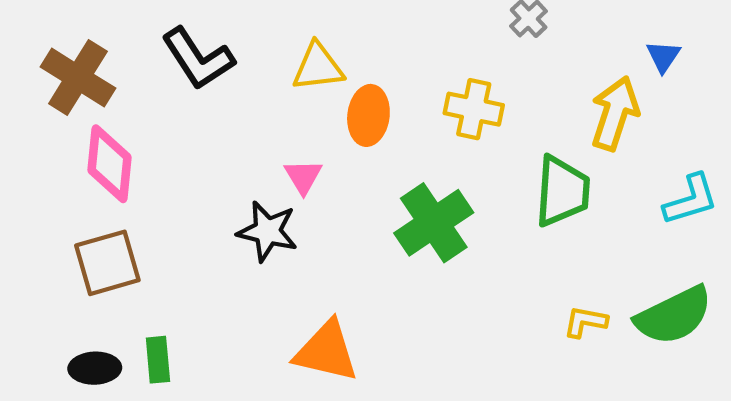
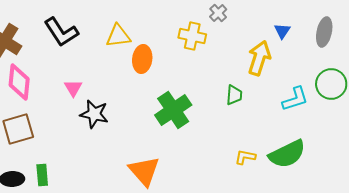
yellow cross: (474, 109) -> (192, 36), moved
pink triangle: (303, 176) -> (73, 88), moved
green trapezoid: (562, 191) -> (234, 95), size x0.6
orange triangle: (326, 351) -> (144, 171), moved, turned 36

